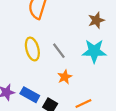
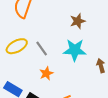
yellow ellipse: (32, 49) -> (17, 46), turned 75

